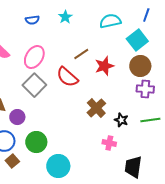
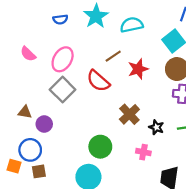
cyan star: (65, 17) -> (96, 16), size x1.6
cyan semicircle: (110, 21) -> (132, 25), moved
green circle: (36, 142) -> (100, 147), moved
brown square: (12, 161) -> (39, 171), turned 32

